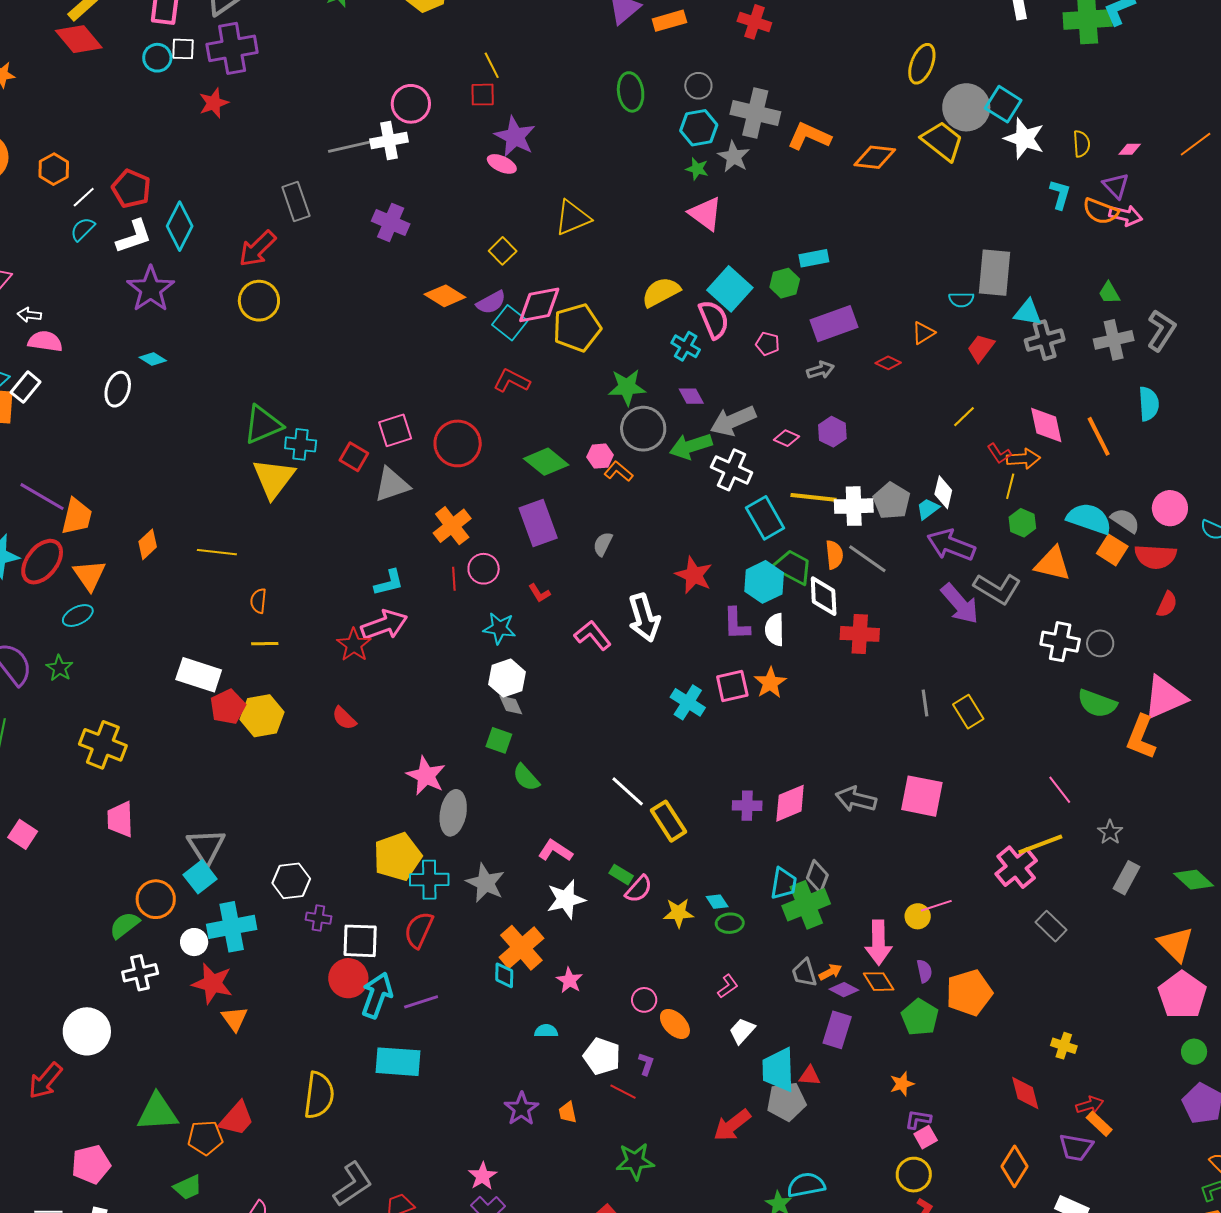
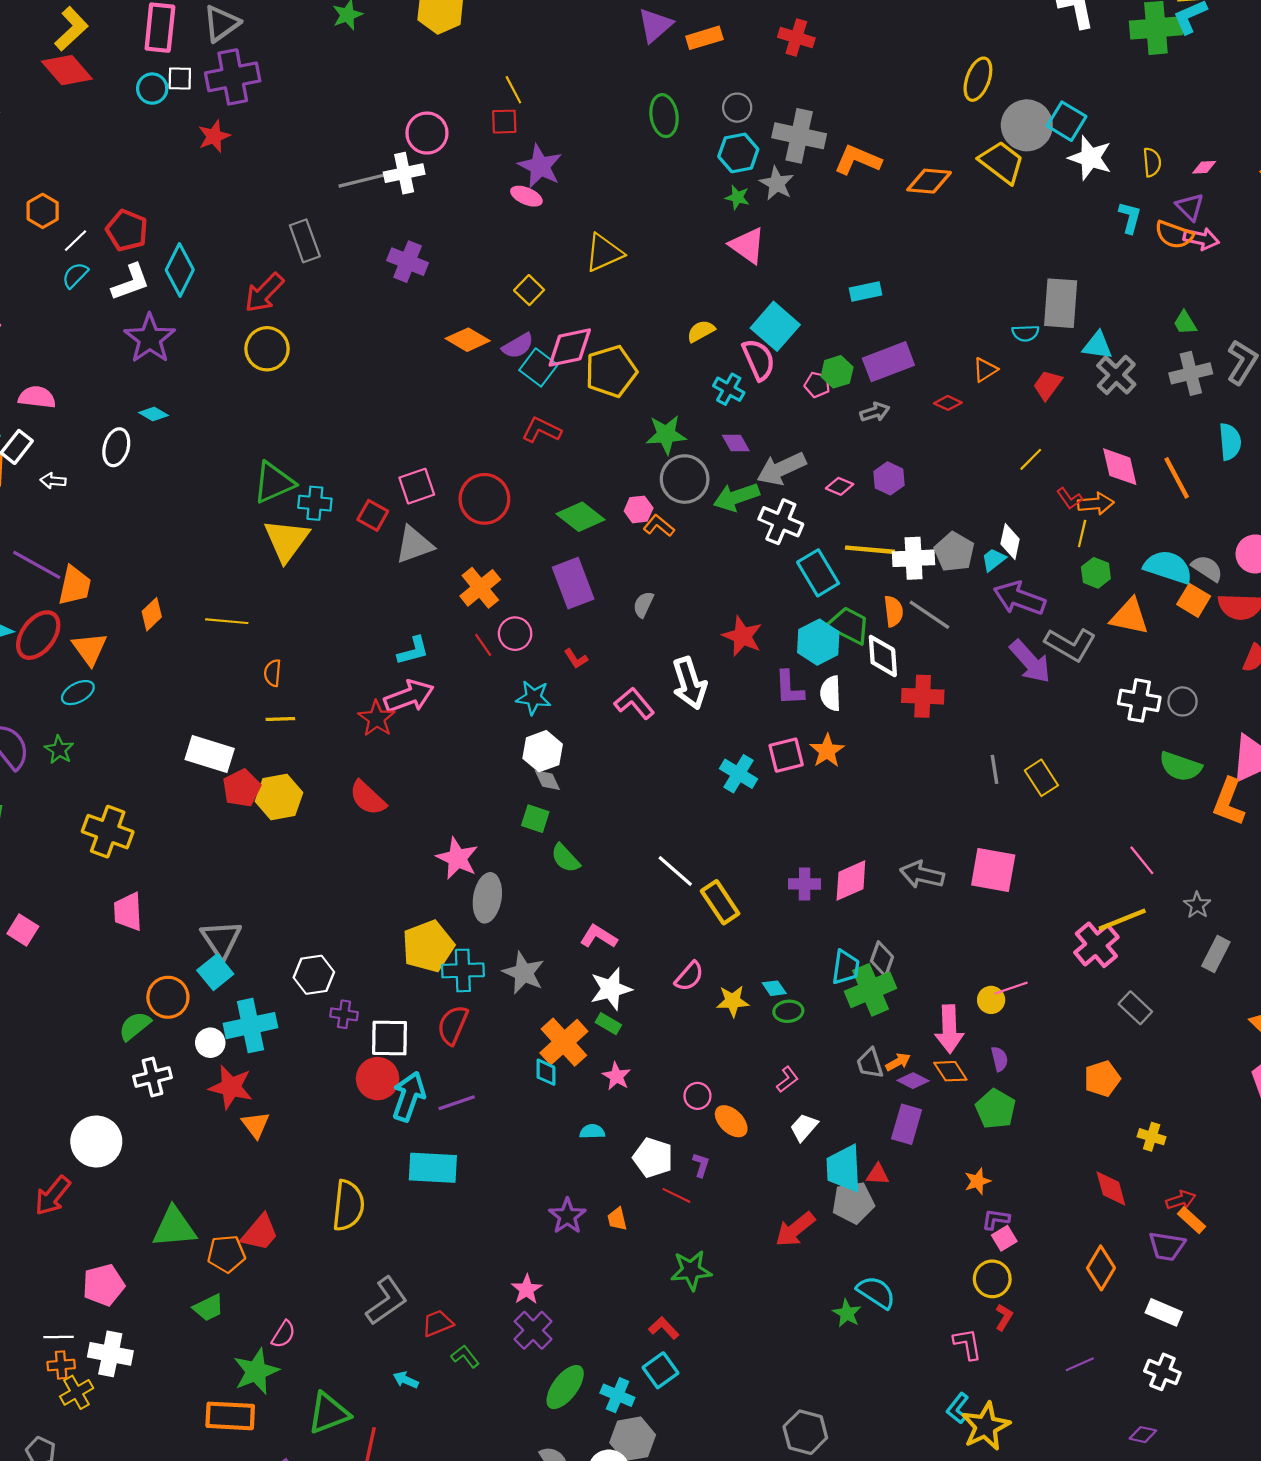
green hexagon: (785, 283) -> (837, 372), moved
yellow semicircle: (661, 292) -> (701, 331), size x0.7
white arrow: (29, 315) -> (53, 481), moved
gray cross: (1045, 340) -> (1116, 375), turned -30
red line: (454, 579) -> (483, 645), turned -30
red semicircle: (344, 718) -> (368, 798), size x1.4
green rectangle: (621, 875) -> (608, 1024), moved
orange pentagon: (969, 993) -> (1102, 1079), moved, size x0.7
cyan semicircle: (806, 1185) -> (876, 1292), turned 45

